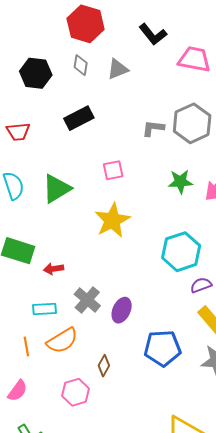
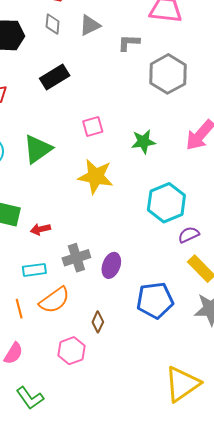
gray L-shape: (153, 128) -> (129, 43), moved
green star: (180, 182) -> (143, 142), moved
yellow star: (112, 220) -> (96, 176), turned -30
gray cross: (87, 300) -> (76, 258), turned 36

